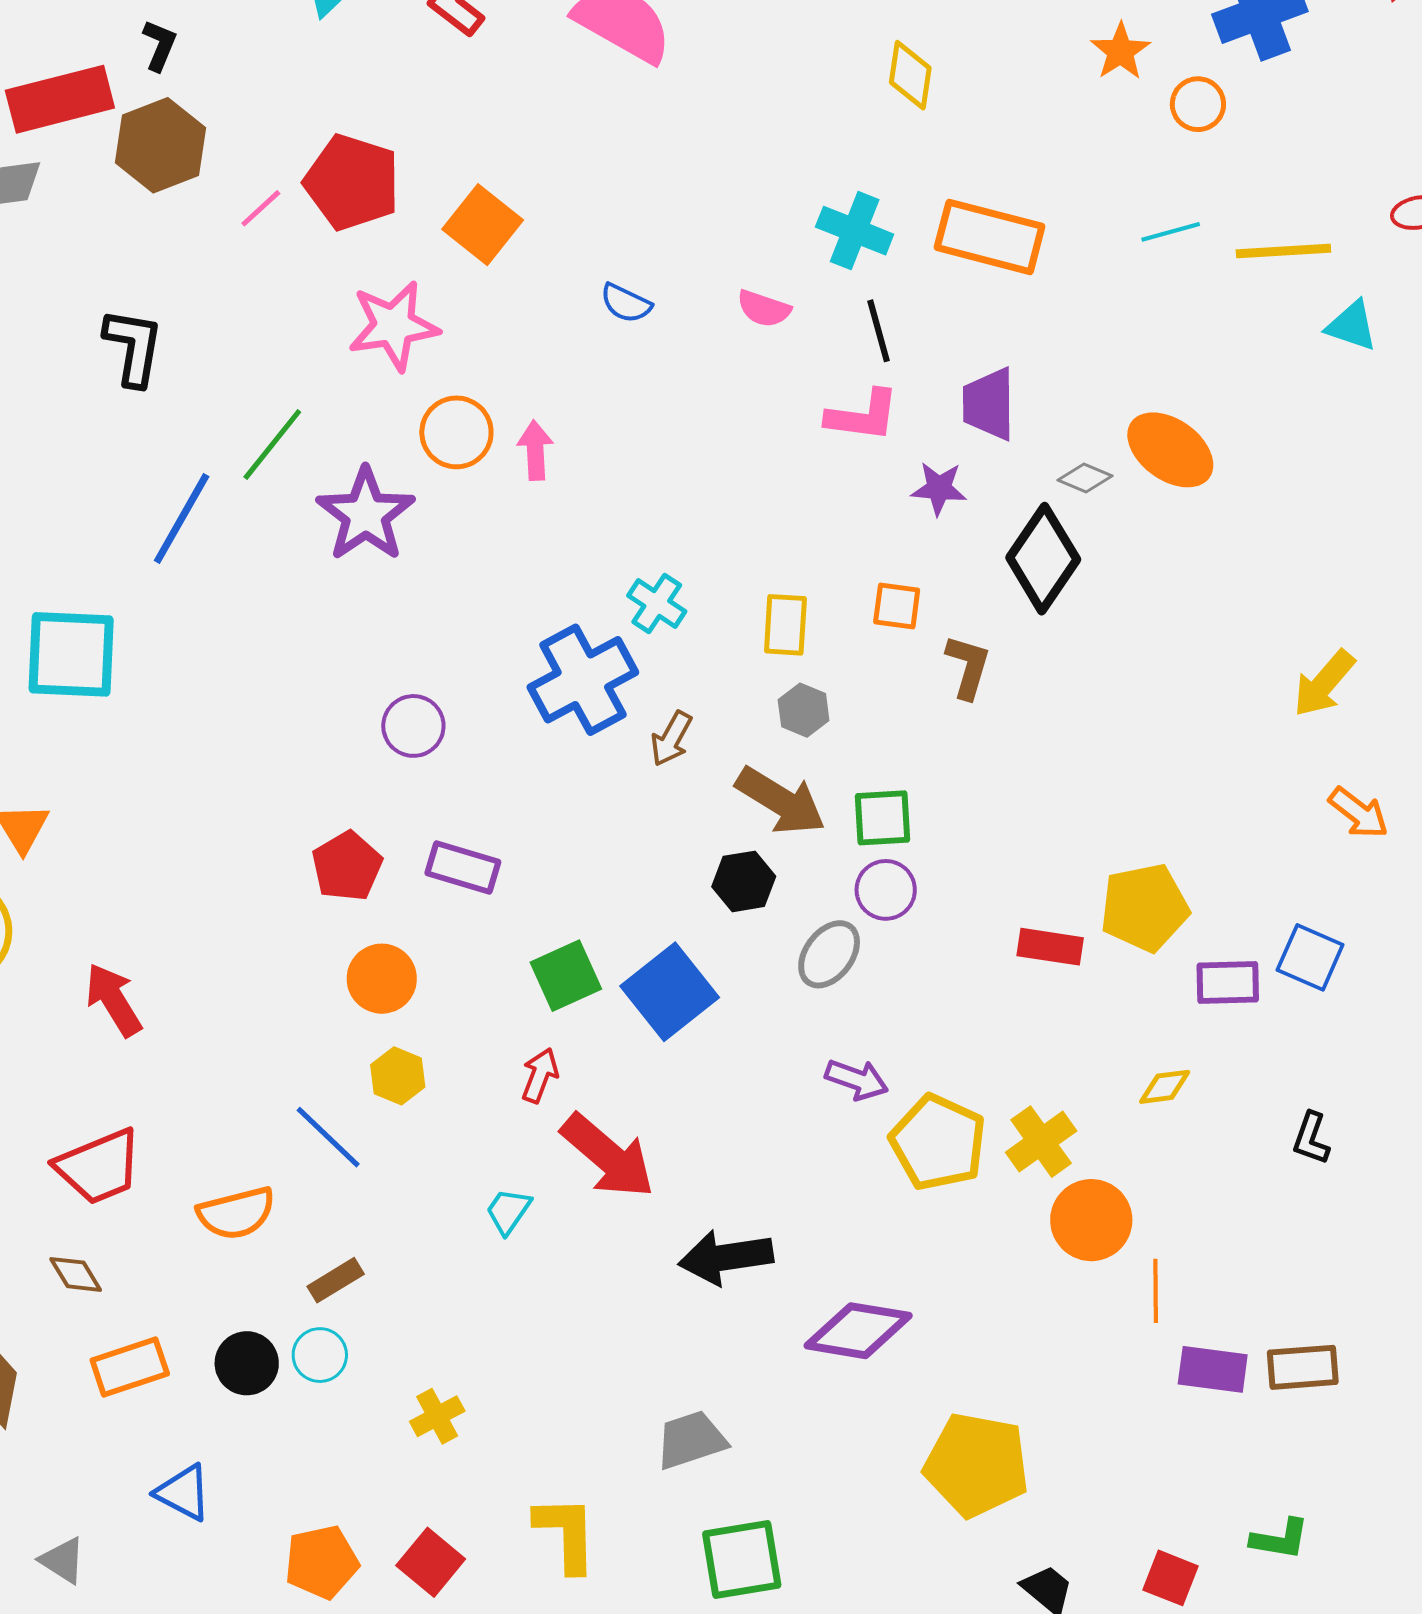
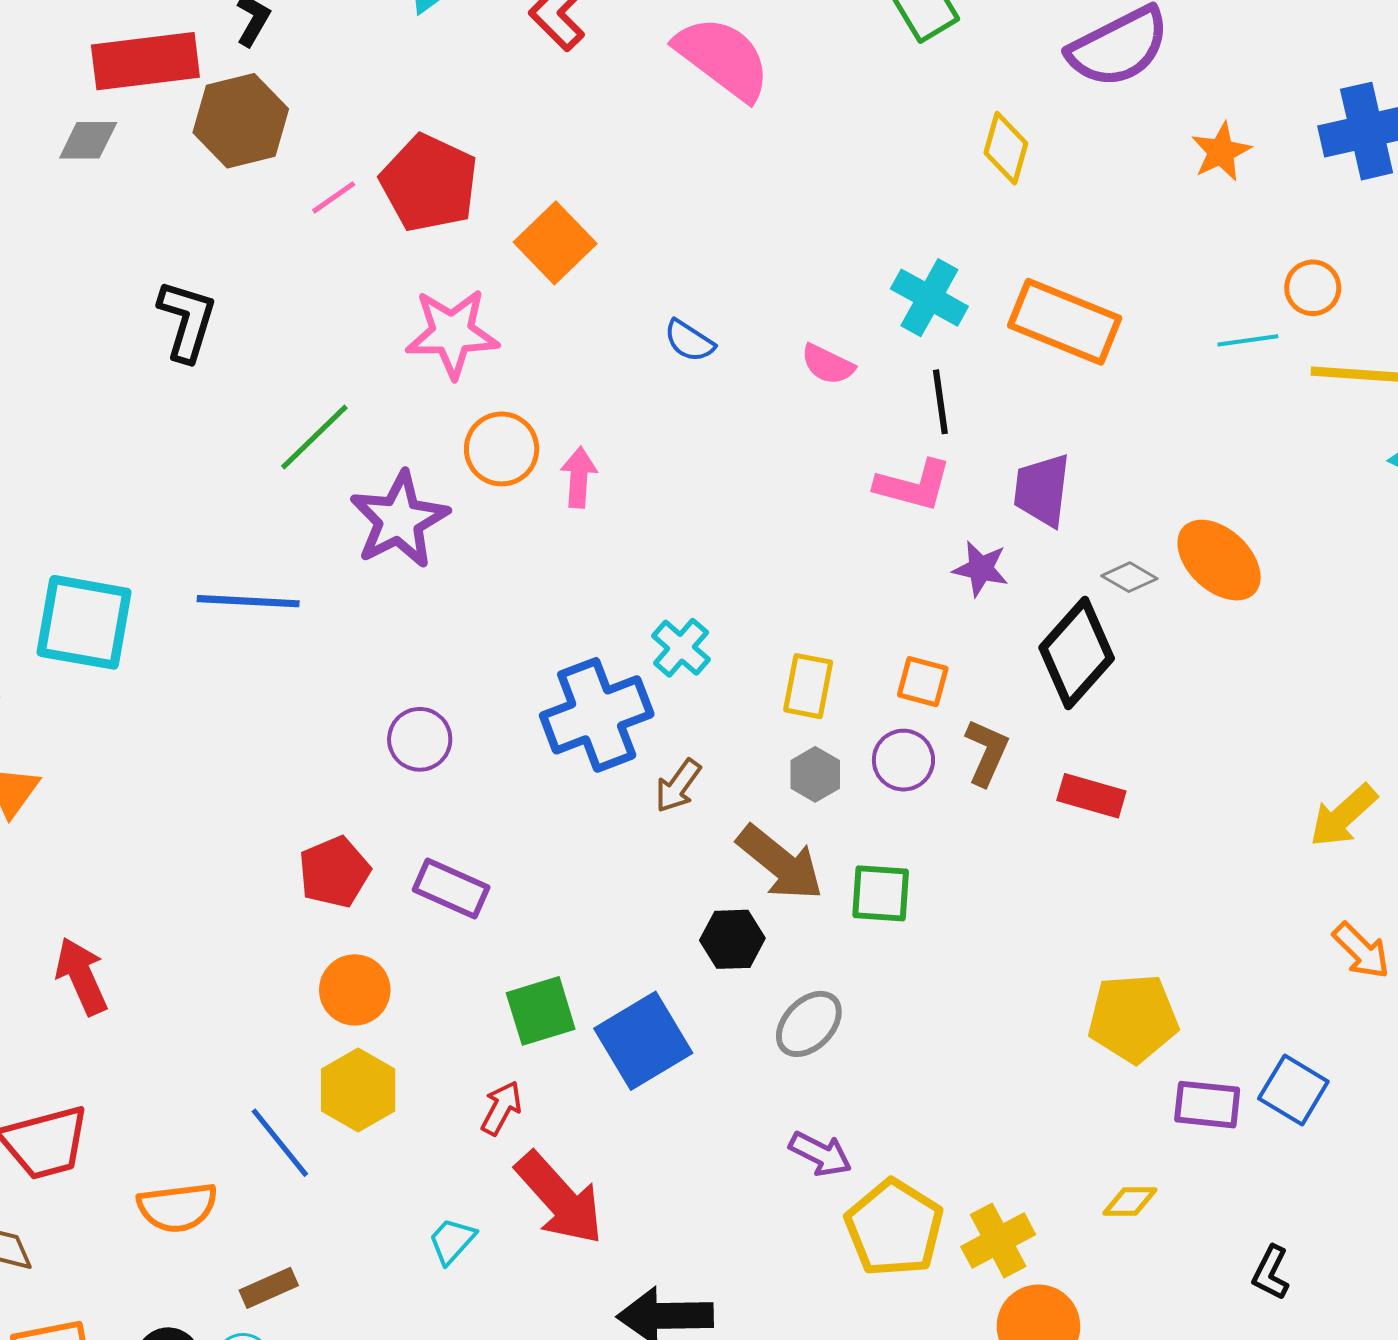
orange circle: (1198, 104) -> (1313, 288), moved
blue line: (182, 519) -> (248, 601), moved, turned 56
purple circle: (886, 890) -> (903, 760), moved
red rectangle: (1050, 947) -> (1091, 796), moved
yellow hexagon: (398, 1076) -> (358, 1090), size x1.4

